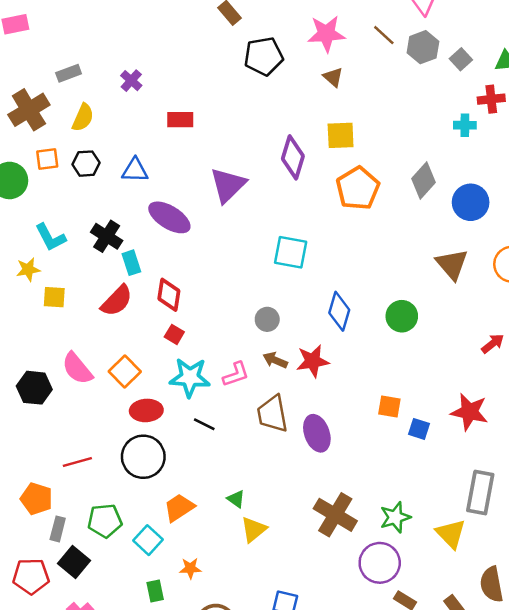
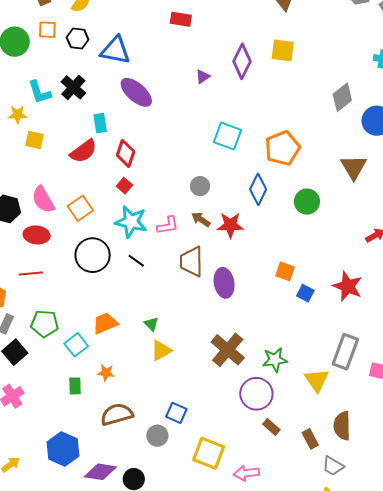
red rectangle: (180, 120) -> (181, 19), moved
blue triangle: (135, 170) -> (115, 50), size x1.4
purple triangle: (228, 185) -> (203, 77), moved, size x0.5
orange pentagon: (358, 188) -> (282, 148), moved
black cross: (107, 236) -> (73, 87), moved
red ellipse: (146, 410) -> (37, 235), moved
black circle: (143, 457) -> (93, 255), moved

